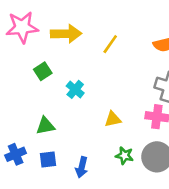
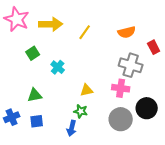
pink star: (22, 27) -> (17, 19), turned 30
green star: (124, 156) -> (81, 111), moved
blue arrow: (82, 167) -> (72, 128), moved

